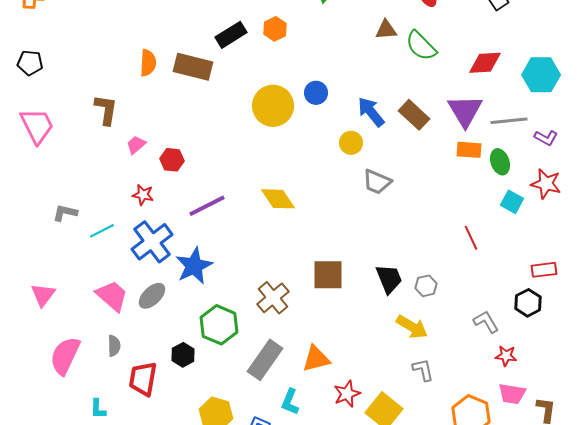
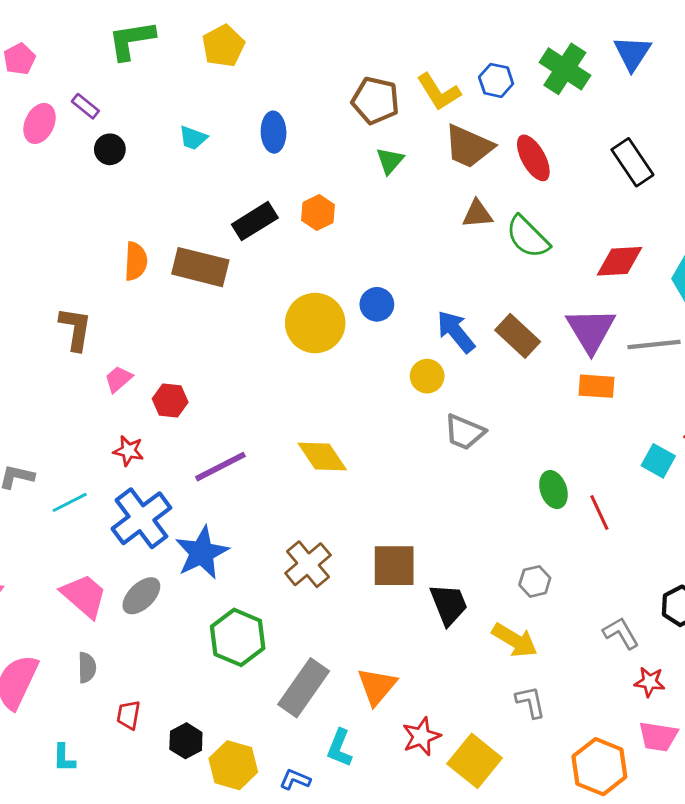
green ellipse: (500, 162) -> (553, 490), moved
black trapezoid: (389, 279) -> (449, 604), moved
brown cross: (273, 298) -> (308, 564), moved
black hexagon: (183, 355) -> (186, 741), moved
orange triangle: (316, 359) -> (377, 686), turned -36
red trapezoid: (143, 379) -> (129, 715), size x0.6

